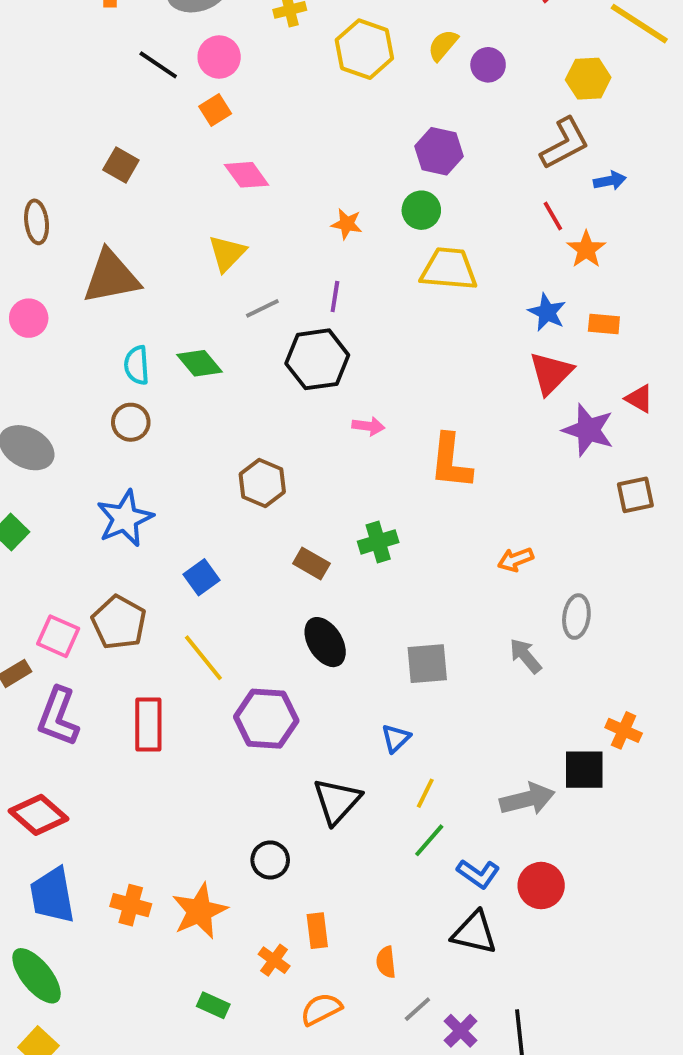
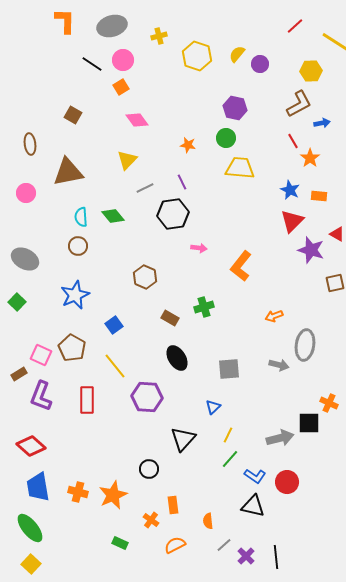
purple line: (335, 297) -> (182, 182), turned -35
orange L-shape: (451, 461) -> (241, 266), turned 32
gray ellipse: (576, 617) -> (305, 345), size x1.4
gray arrow: (525, 656) -> (279, 365), turned 144

